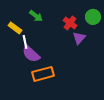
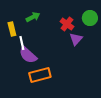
green arrow: (36, 16) -> (33, 17), turned -64
yellow rectangle: (15, 28) -> (12, 29), turned 40

